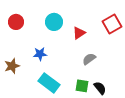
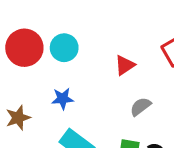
red circle: (16, 22) -> (24, 48), size x1.5
cyan circle: (54, 22) -> (64, 48), moved

